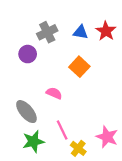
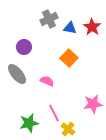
gray cross: (47, 32) -> (49, 19), moved
gray ellipse: (26, 112) -> (17, 74), moved
pink star: (107, 137) -> (93, 104), moved, turned -30

